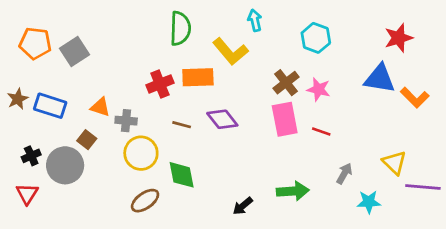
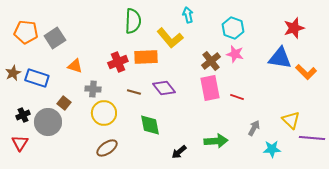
pink star: (319, 89) -> (235, 54), moved
orange triangle: (100, 107) -> (75, 66), moved
green diamond: (182, 175) -> (150, 125), moved

